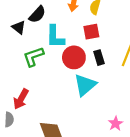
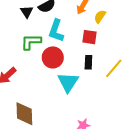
red circle: (74, 57) -> (53, 57), moved
cyan triangle: (85, 85) -> (68, 82), turned -35

